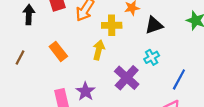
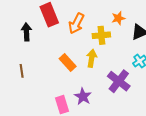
orange rectangle: (58, 51) -> (68, 63), moved
brown line: (20, 57) -> (22, 71), turned -32

